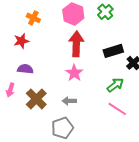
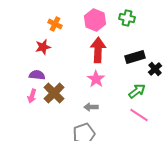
green cross: (105, 12) -> (127, 18), turned -35
purple semicircle: (25, 69) -> (37, 75), moved
brown cross: (36, 99) -> (54, 93), moved

